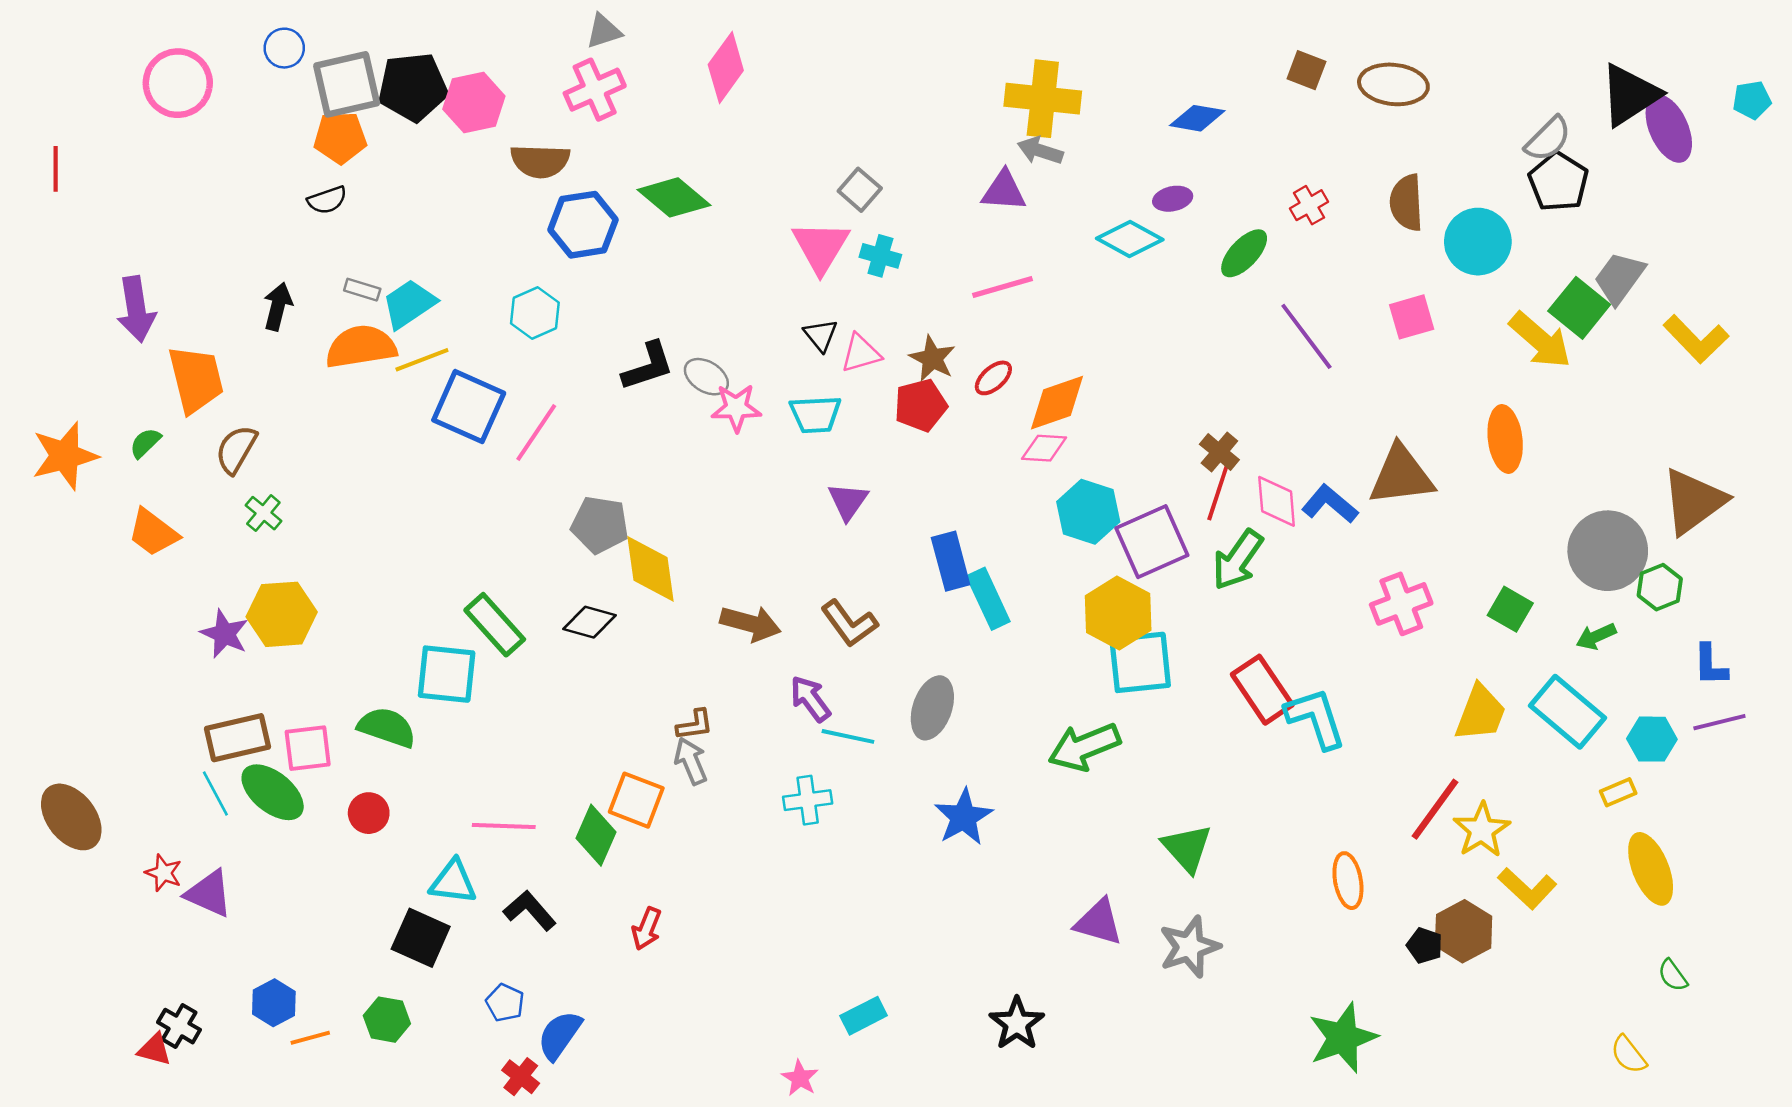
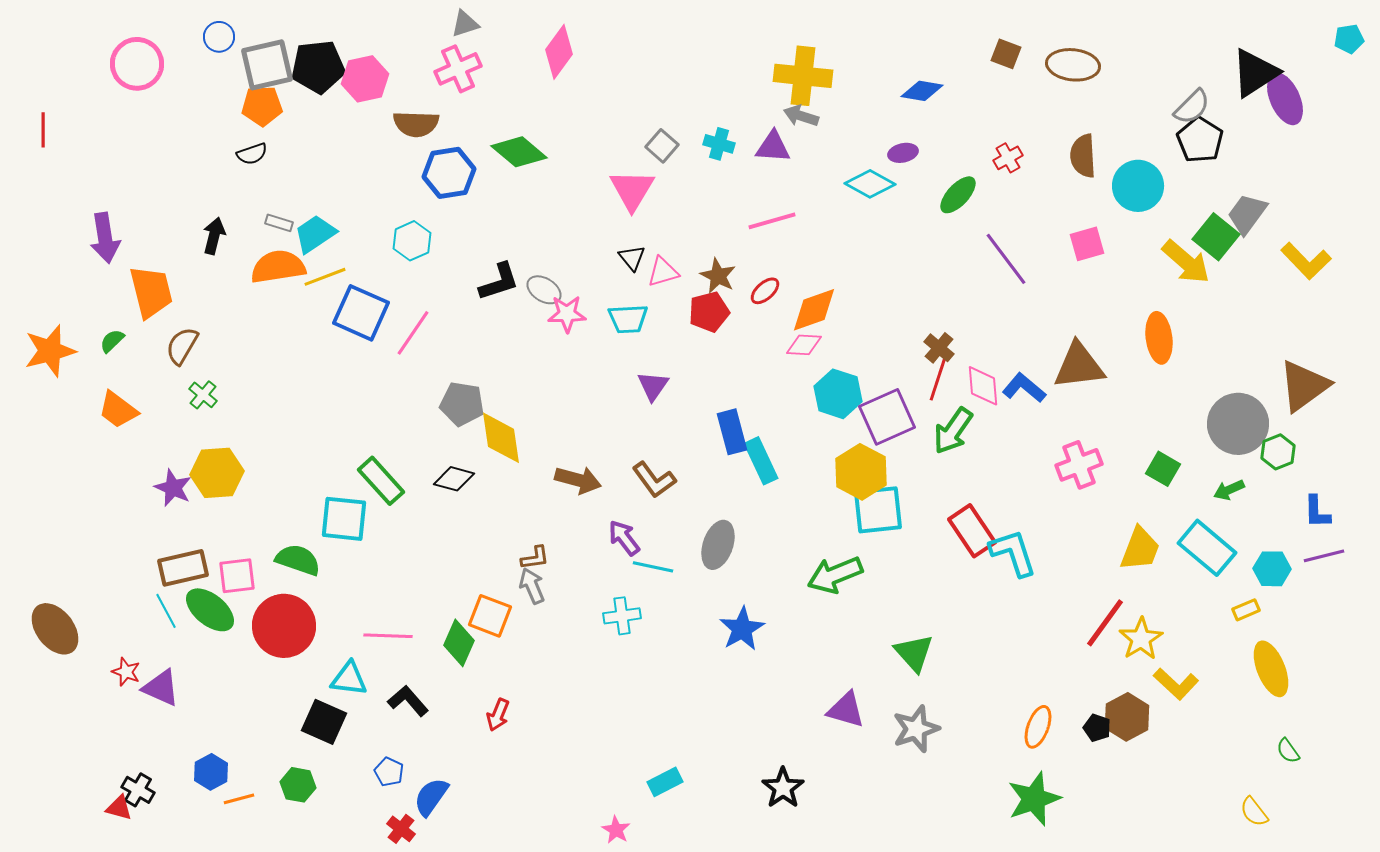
cyan pentagon: (1752, 100) -> (1349, 39), moved
cyan cross: (880, 256) -> (719, 144), moved
red circle: (369, 813) -> (284, 626), size x2.0
orange ellipse: (1348, 881) -> (1038, 727), moved, turned 30

